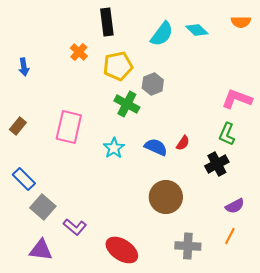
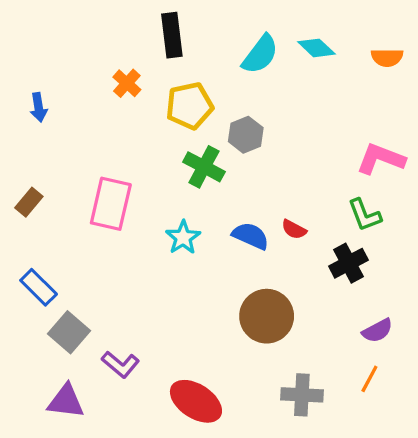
orange semicircle: (241, 22) -> (387, 58), moved
green L-shape: (227, 134) -> (365, 215), turned -45
red semicircle: (183, 143) -> (294, 229), turned 84

